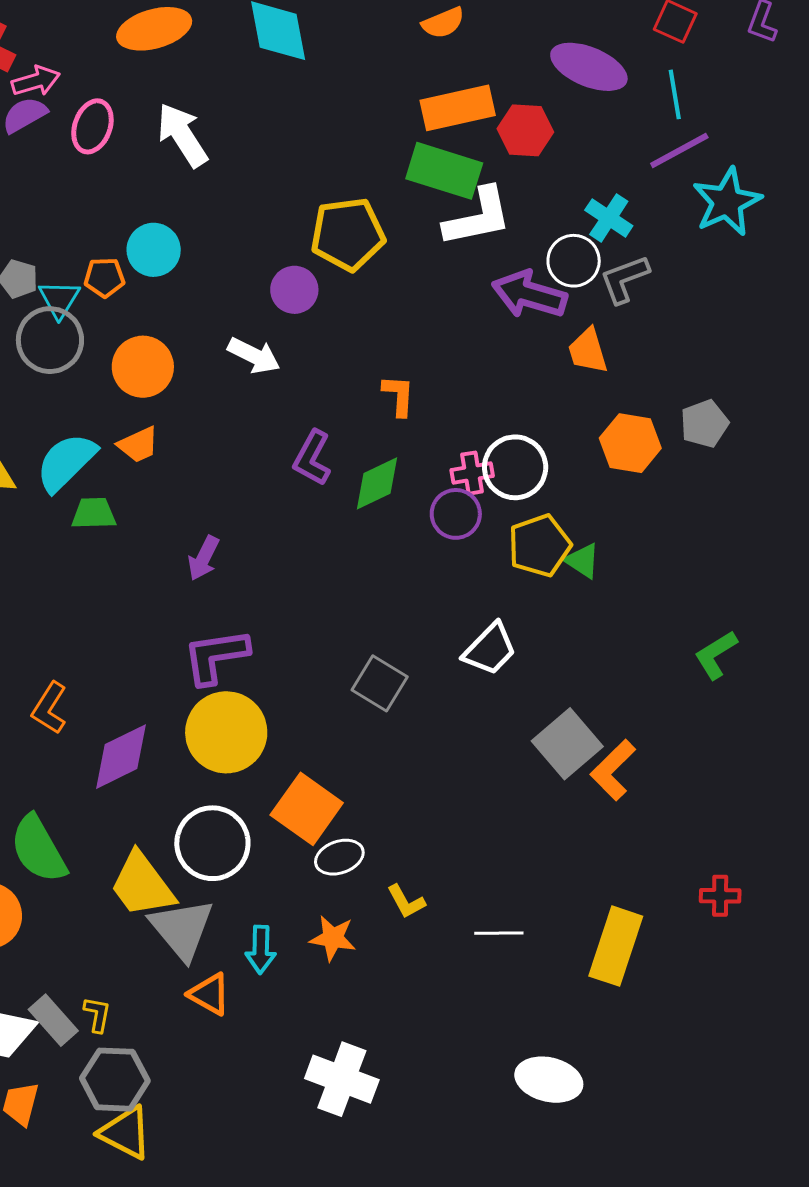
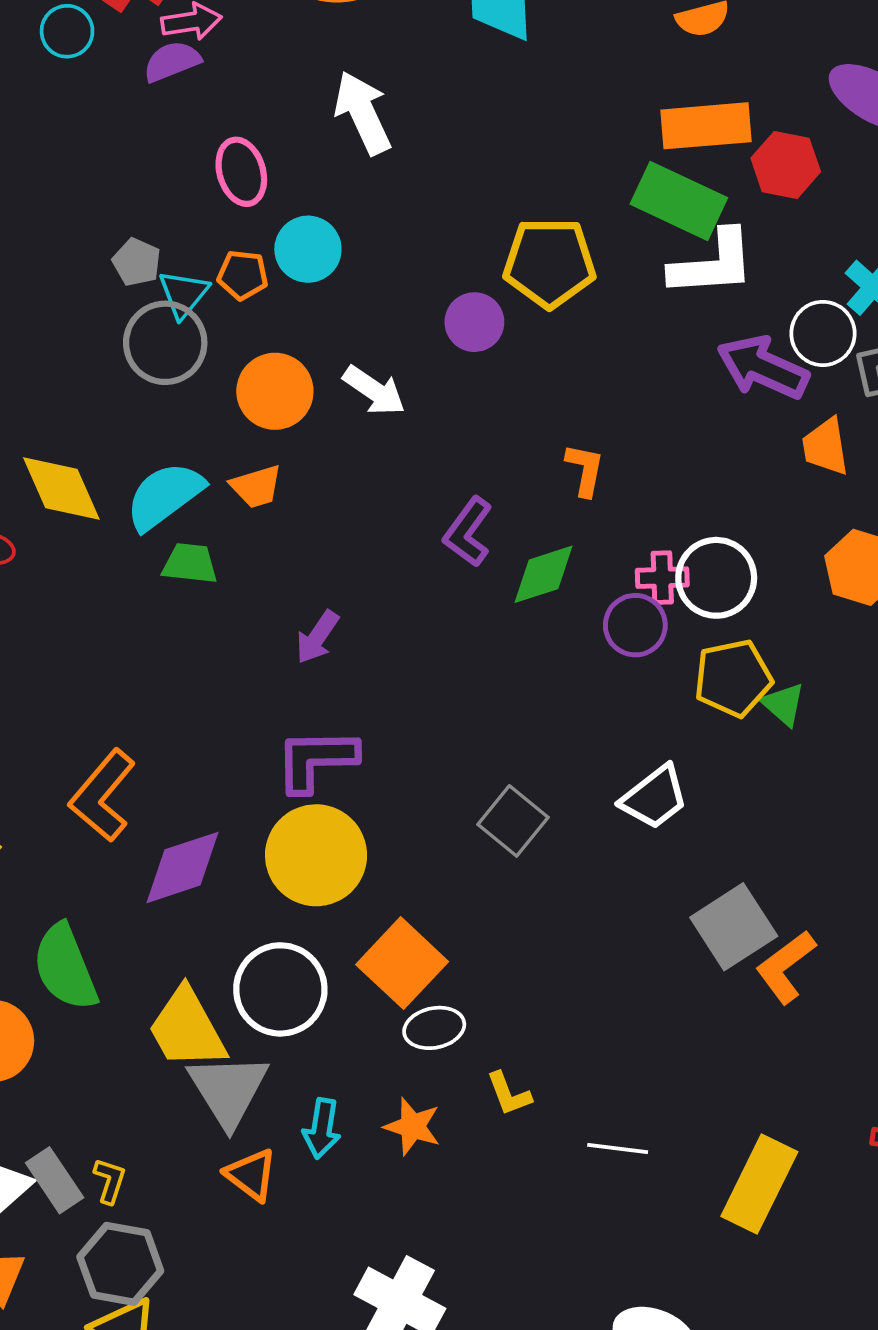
pink ellipse: (92, 126) -> (241, 172), moved, turned -44
white arrow: (254, 356) -> (374, 391), moved
orange L-shape: (49, 708) -> (102, 796), size x1.4

